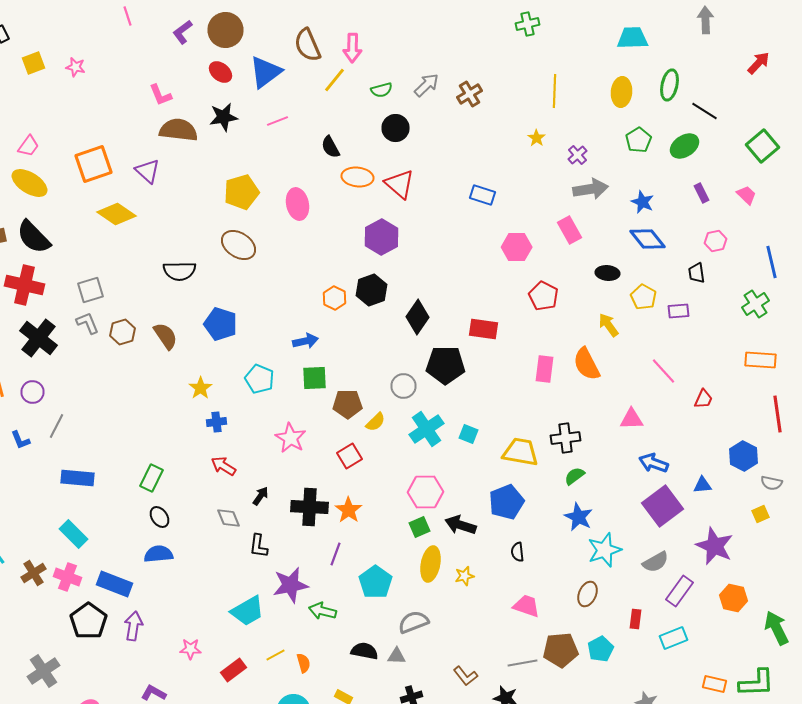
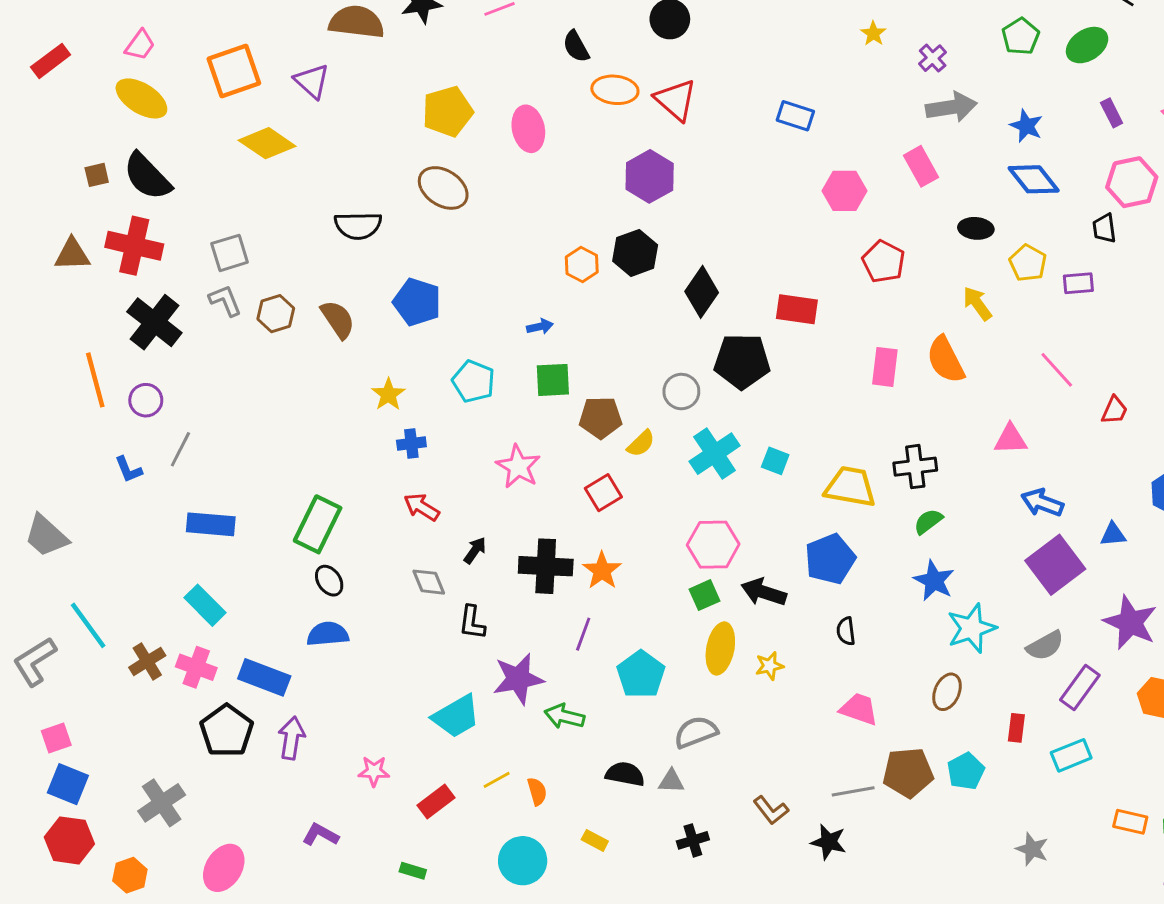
pink hexagon: (716, 241) -> (1132, 182), size x1.6
blue arrow: (306, 341) -> (540, 327), size x0.7
green rectangle: (152, 478) -> (318, 524), size x1.4

